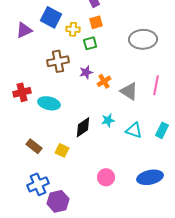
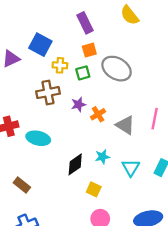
yellow cross: (73, 29) -> (60, 65), moved
gray ellipse: (143, 39) -> (117, 69), moved, turned 32
cyan triangle: (134, 130) -> (131, 168), turned 42
yellow square: (62, 150) -> (94, 189), moved

